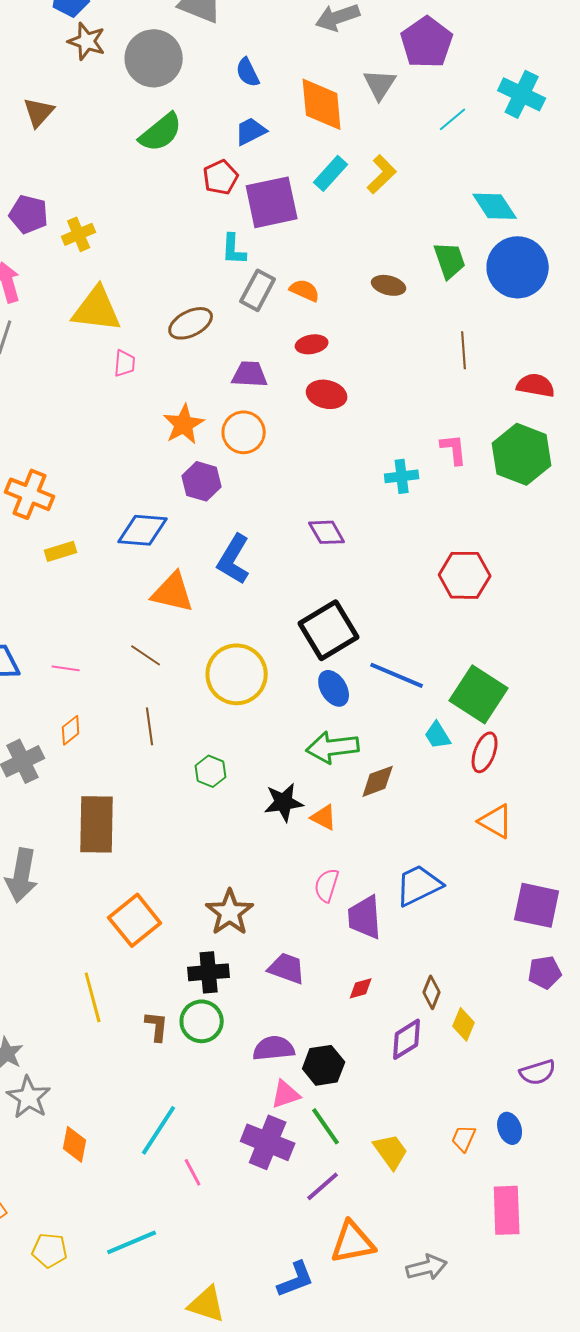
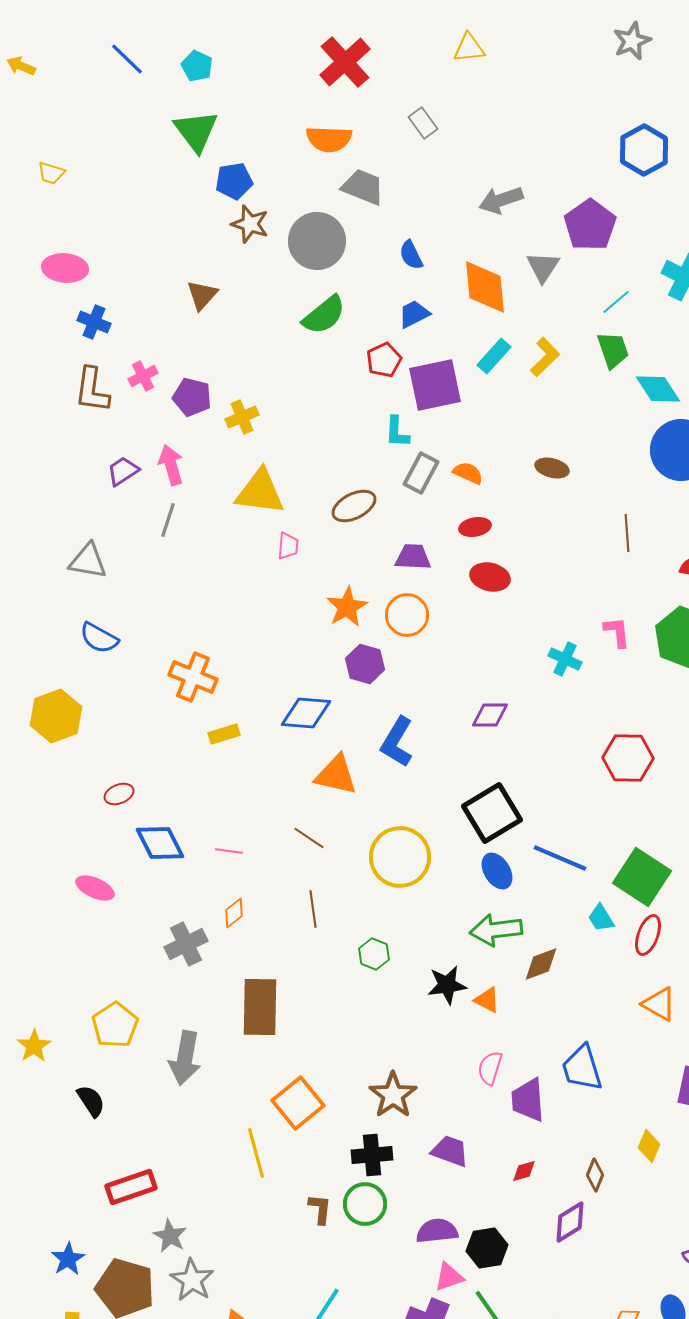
green trapezoid: (450, 260) -> (613, 350), moved
cyan cross: (402, 476) -> (565, 659), turned 32
purple diamond: (327, 532) -> (490, 715), turned -60
blue trapezoid: (419, 885) -> (582, 1068), turned -81
yellow line: (93, 997) -> (256, 1153), moved
yellow diamond: (464, 1024) -> (649, 1146), moved

